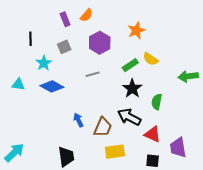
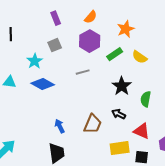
orange semicircle: (86, 15) -> (91, 17), moved
black line: (31, 39) -> (11, 34), moved
green rectangle: (130, 65) -> (115, 54), moved
black arrow: (129, 117) -> (119, 114), size x0.6
blue arrow: (78, 120) -> (60, 126), moved
yellow rectangle: (115, 152) -> (120, 148), moved

